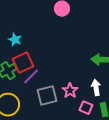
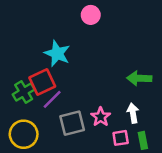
cyan star: (15, 40) -> (57, 53), moved, size x1.5
pink square: (86, 108) -> (121, 138), turned -32

